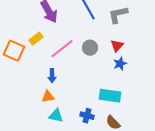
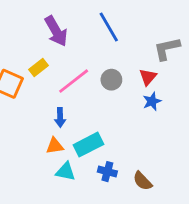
gray L-shape: (118, 15) -> (167, 49), moved
cyan rectangle: (110, 96) -> (88, 145), moved, turned -35

